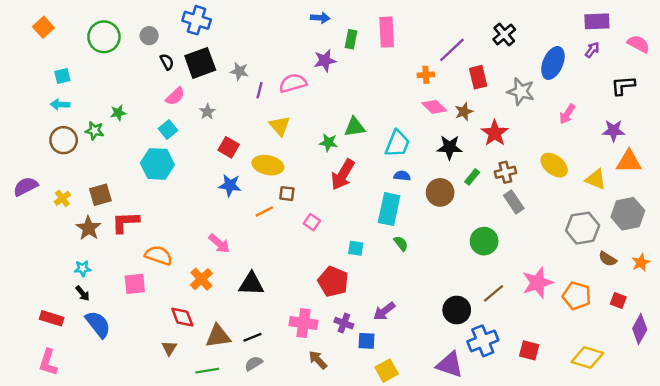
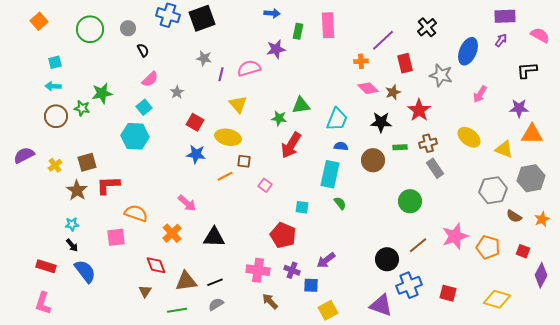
black square: (200, 63) -> (202, 18), moved
green star: (118, 113) -> (102, 93), size x1.5
green rectangle: (472, 177) -> (400, 147), turned 48

